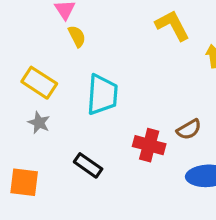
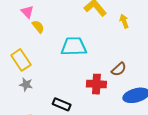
yellow rectangle: (39, 83) -> (21, 60), turned 35
cyan trapezoid: (102, 95) -> (74, 46), moved, turned -84

